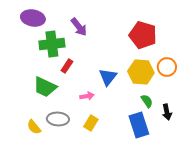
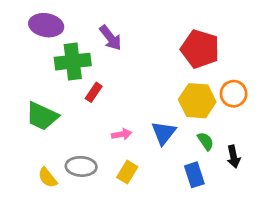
blue triangle: (108, 77) -> (164, 133), moved
green trapezoid: (45, 87) -> (42, 116), moved
blue rectangle: (139, 125) -> (194, 175), size x0.7

